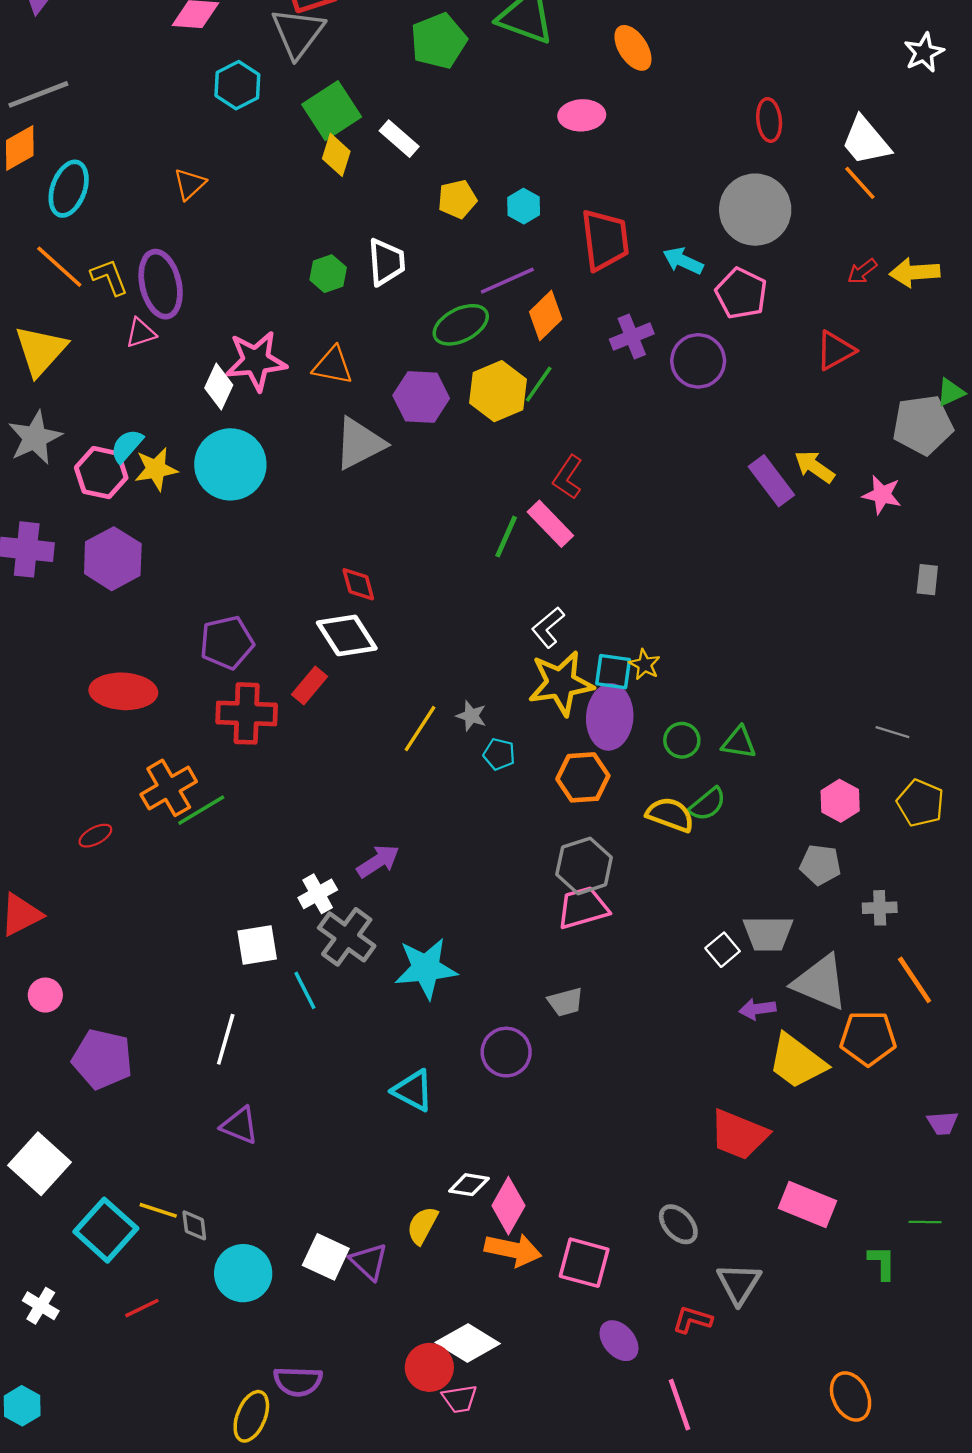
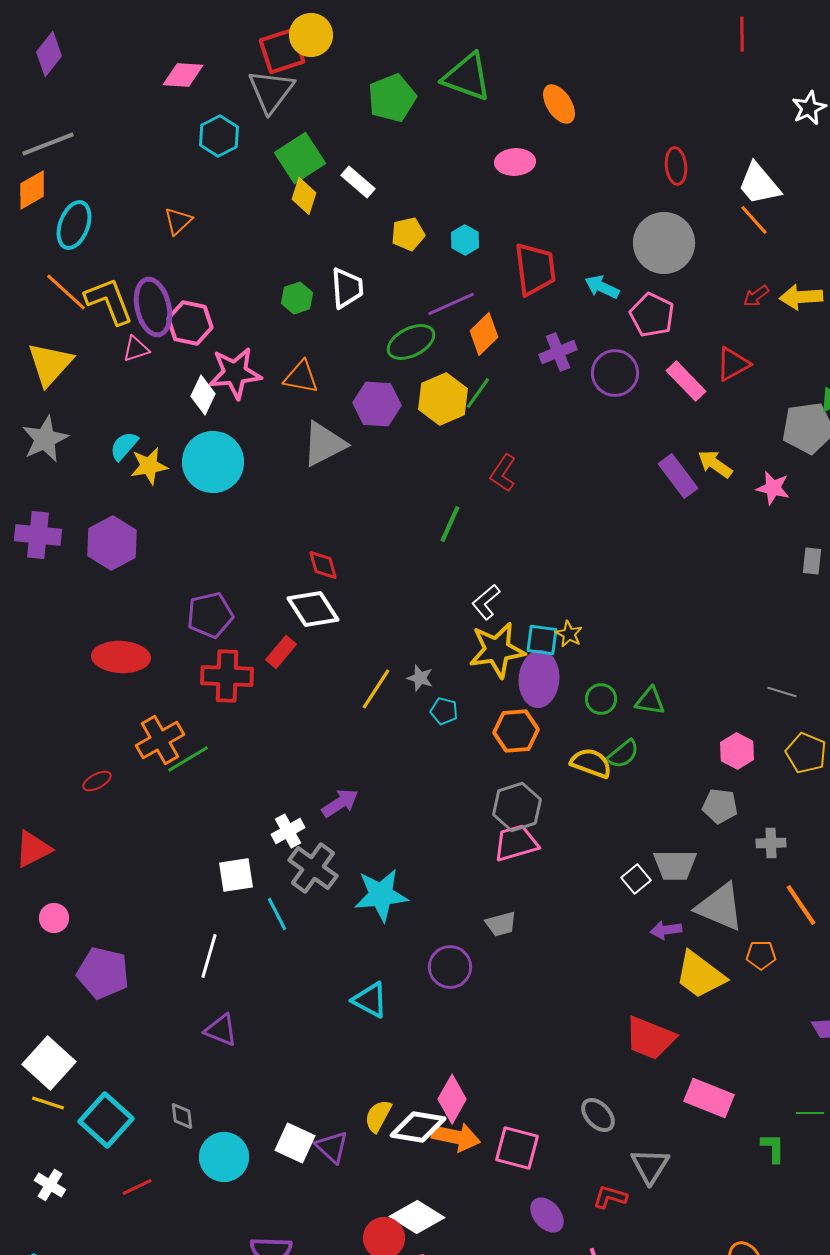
yellow L-shape: (109, 277) -> (109, 301), size x1.5
pink hexagon: (101, 473) -> (190, 323), moved
pink rectangle: (550, 524) -> (686, 381), moved
orange pentagon: (868, 1038) -> (761, 955), size x0.6
white diamond: (469, 1185) -> (418, 1127), moved, size x1.6
yellow line: (158, 1210) -> (48, 1103), moved

